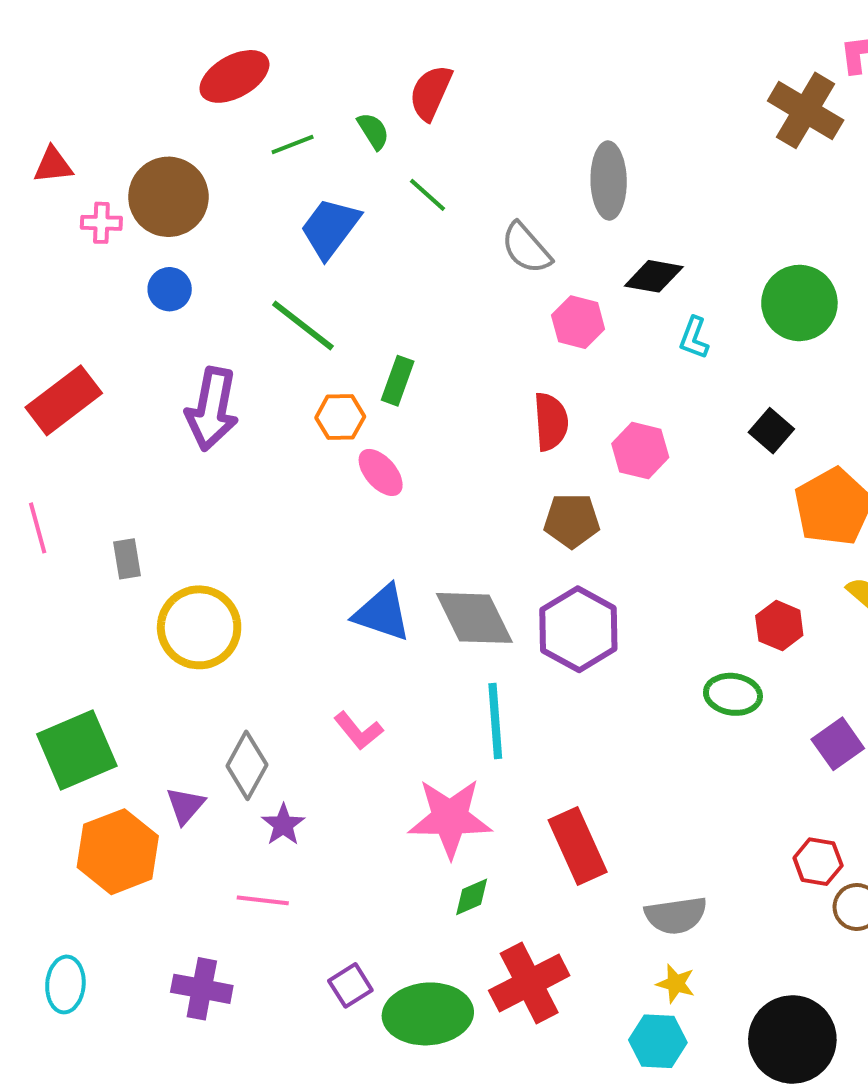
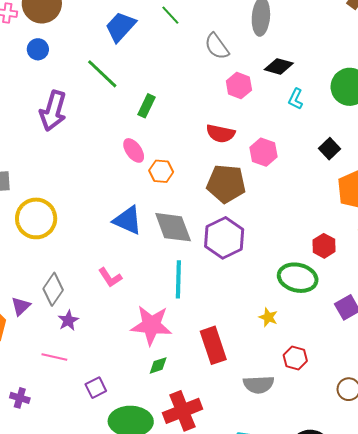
orange hexagon: (340, 417) -> (161, 171), moved
red semicircle: (551, 422) -> (221, 134), turned 100
brown pentagon: (572, 521) -> (226, 184), size x1.4
green ellipse: (733, 694) -> (298, 278), size x1.4
red hexagon: (818, 862) -> (295, 358), moved
yellow star: (676, 984) -> (268, 317), moved
purple square: (350, 985) -> (96, 388), moved
purple cross: (202, 989) -> (20, 398), size x0.7

